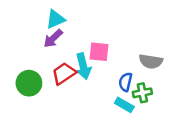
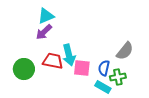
pink square: (99, 52) -> (82, 68), moved
gray semicircle: (151, 61) -> (125, 51), turned -60
red trapezoid: (64, 73) -> (53, 61), turned 45

